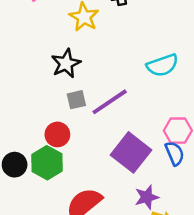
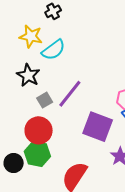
cyan semicircle: (162, 65) -> (53, 50), moved
red circle: (57, 134) -> (39, 130), size x1.4

